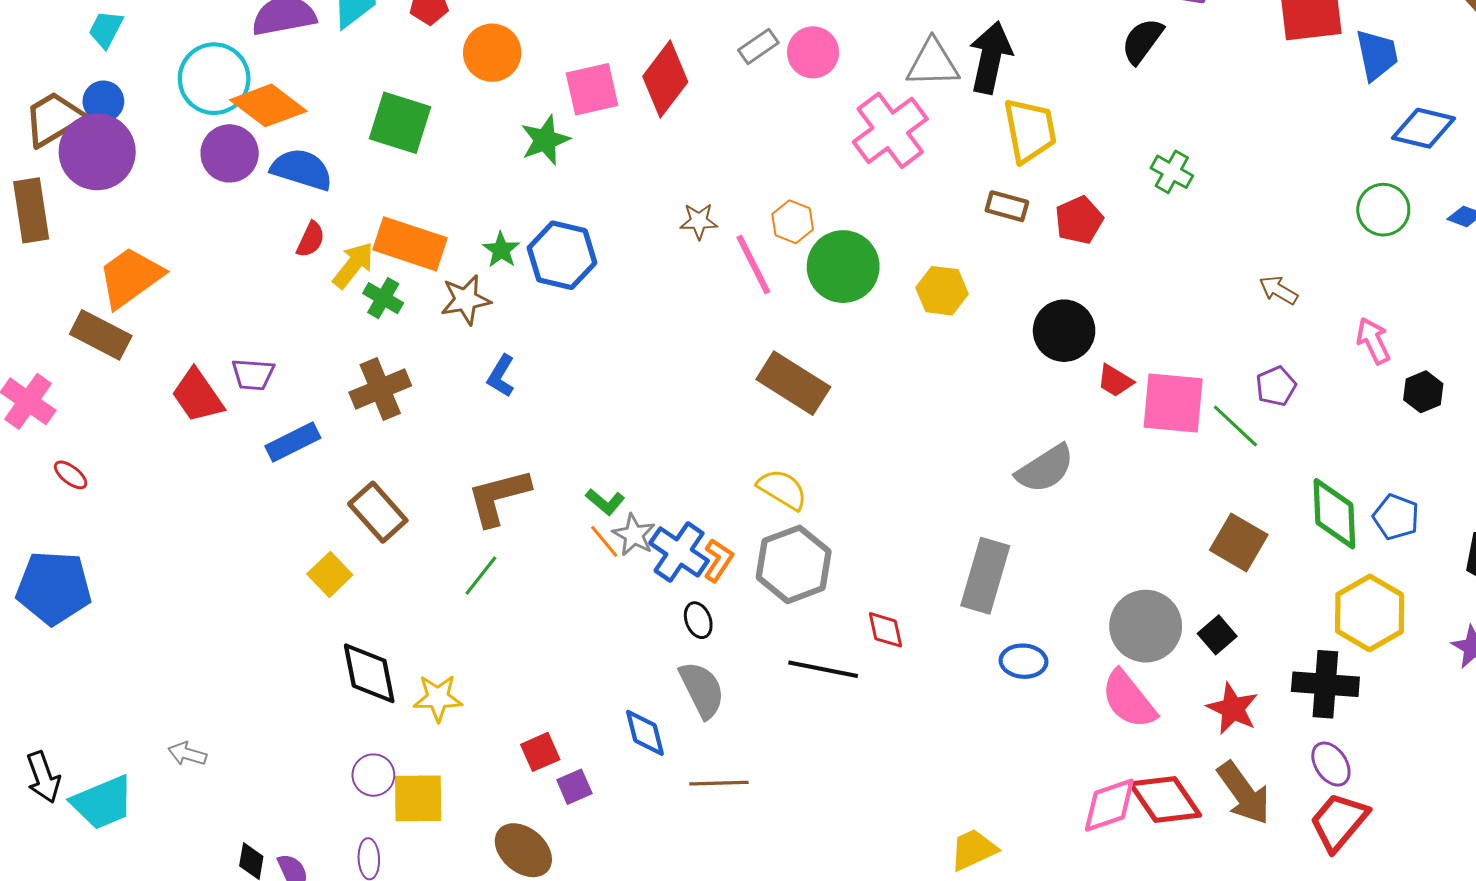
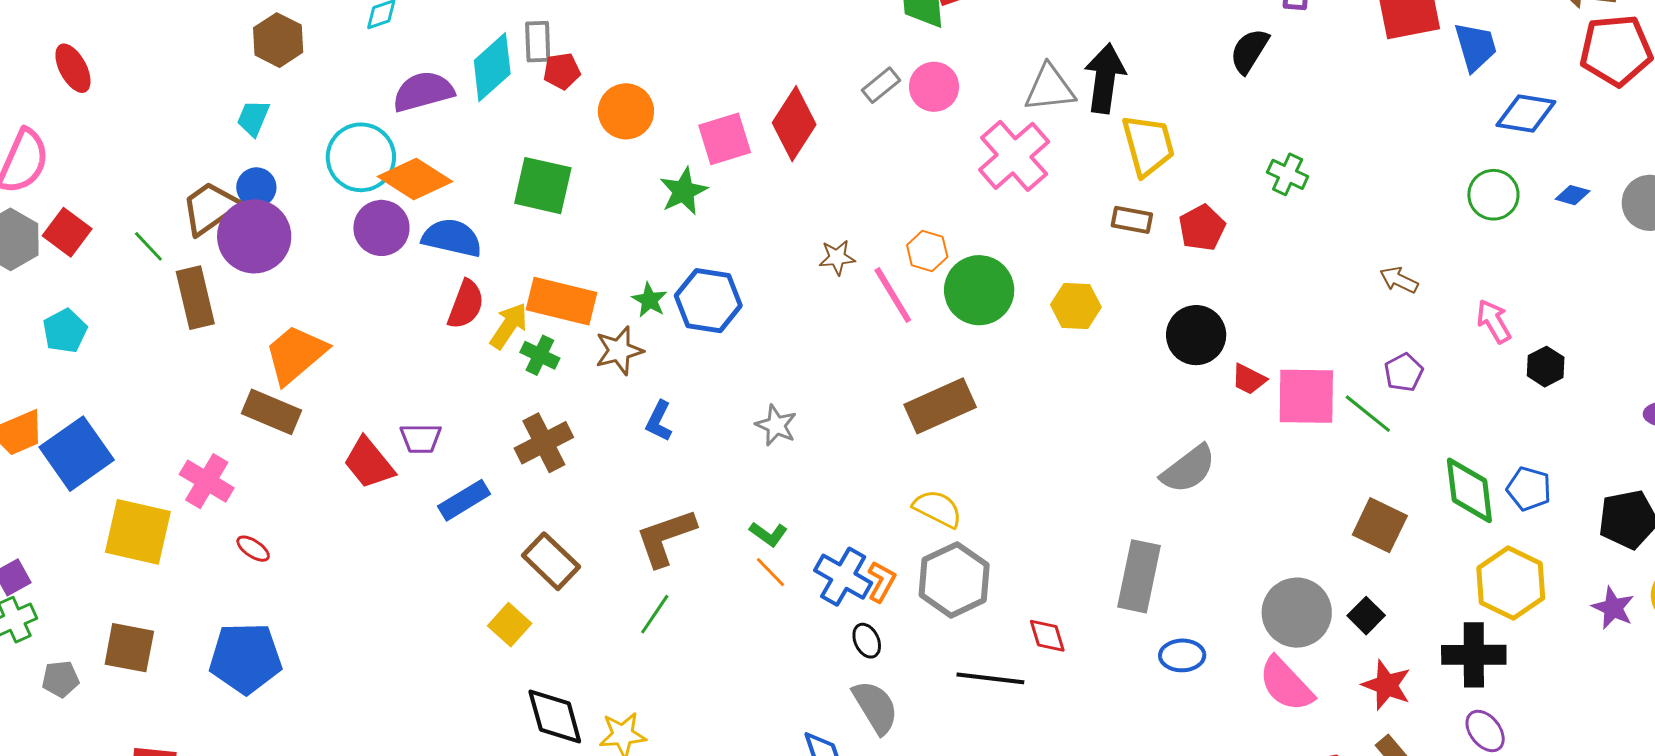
red semicircle: (311, 239) -> (466, 304), size x1.4
brown rectangle: (793, 383) -> (940, 406), turned -52
gray star: (634, 535) -> (776, 425), moved

